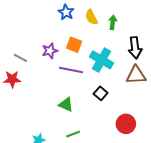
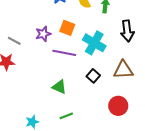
brown triangle: (136, 75) -> (123, 70), moved

